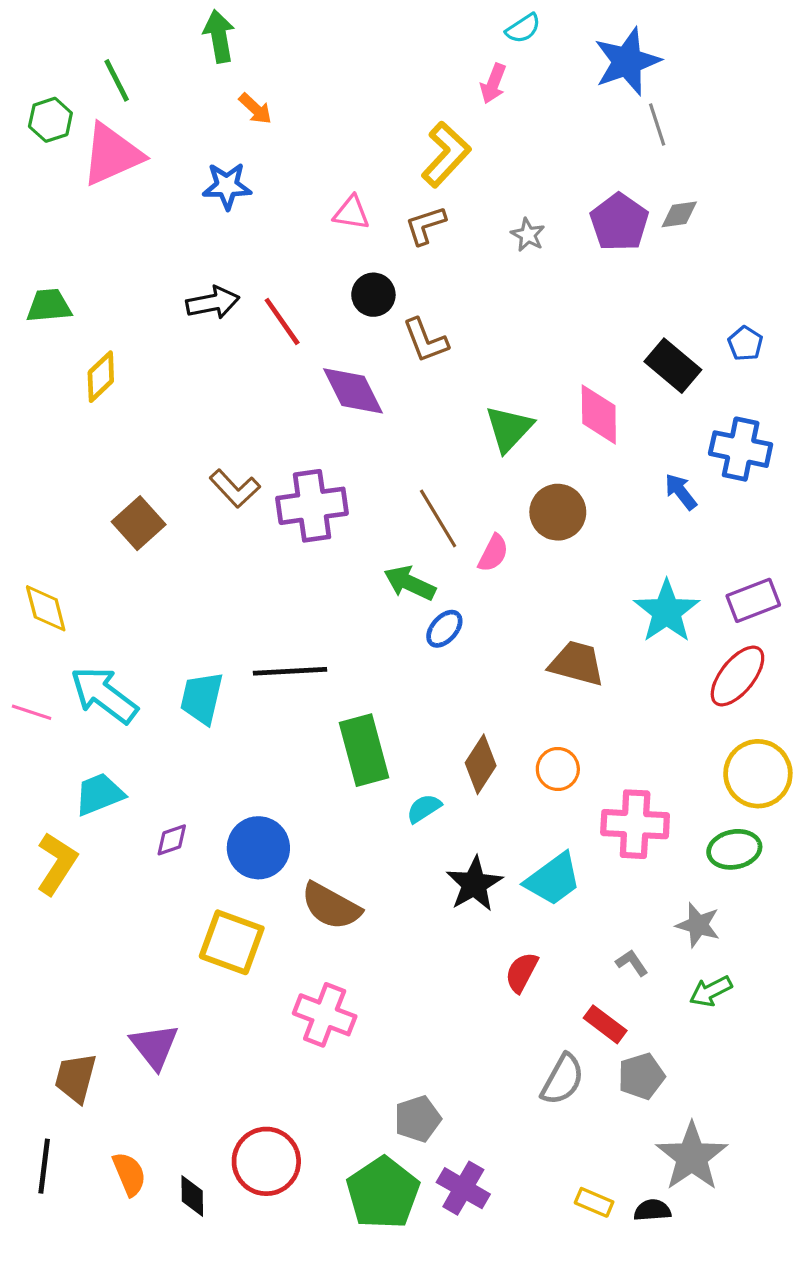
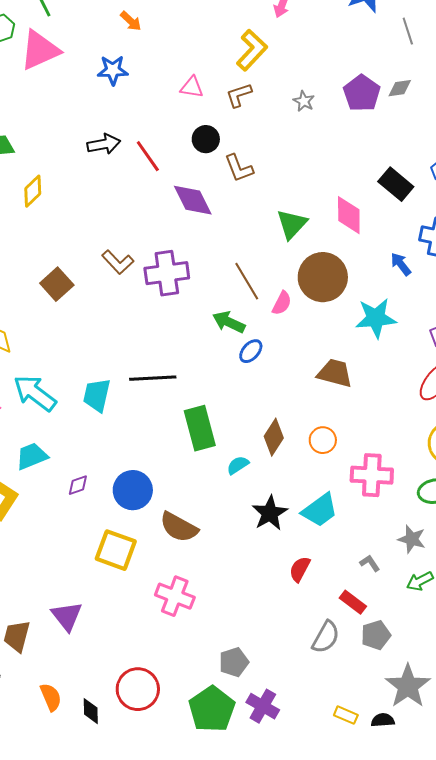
gray line: (657, 124) -> (408, 31), moved
brown circle: (558, 512) -> (323, 277), size x1.4
cyan star: (667, 611) -> (376, 318), moved, turned 30

